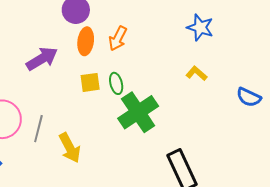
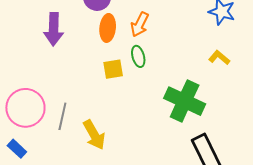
purple arrow: (42, 59) -> (54, 29), moved, turned 124
green ellipse: (116, 83) -> (138, 56), moved
green cross: (138, 112) -> (185, 101), moved, turned -30

